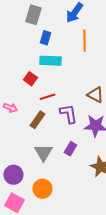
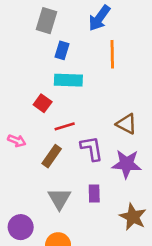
purple rectangle: (70, 149) -> (94, 194), turned -32

